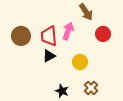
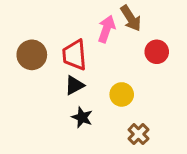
pink arrow: (68, 31) -> (106, 29), moved
black star: (62, 91) -> (82, 117), moved

